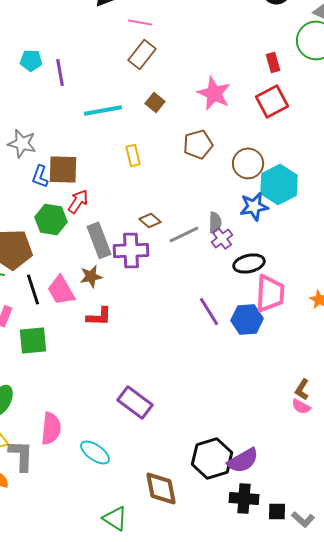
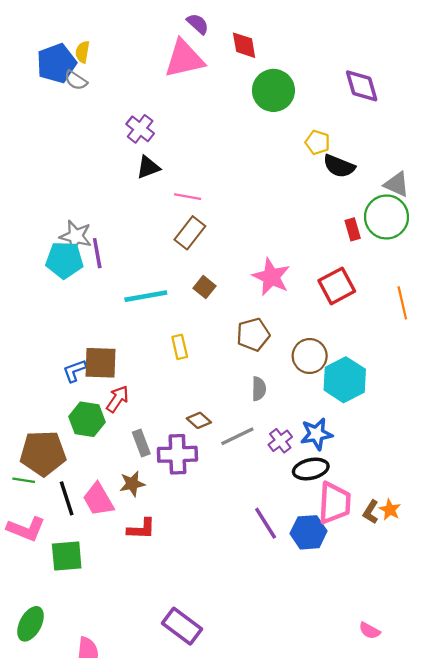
cyan pentagon: (31, 60) -> (64, 260), moved, size x1.5
red rectangle: (273, 62) -> (353, 229), moved
gray star: (22, 143) -> (76, 236), moved
blue L-shape: (40, 176) -> (75, 371), turned 50
blue star: (254, 206) -> (316, 434), moved
gray semicircle: (215, 222) -> (259, 389), moved
gray rectangle: (99, 240) -> (141, 443), size x0.7
brown L-shape: (302, 389) -> (371, 512), moved

